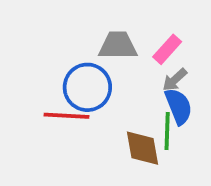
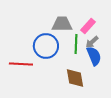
red line: (66, 116) -> (21, 64), moved
green line: (167, 131) -> (76, 44), moved

